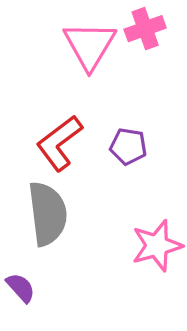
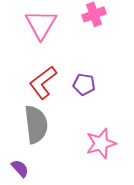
pink triangle: (90, 45) -> (41, 24), moved

